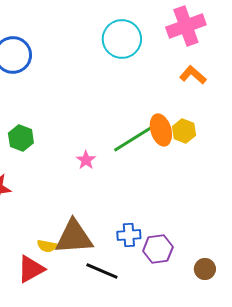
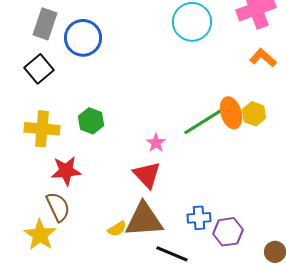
yellow semicircle: (47, 246) -> (117, 229), turned -42
red triangle: (31, 269) -> (147, 175), moved, turned -44

